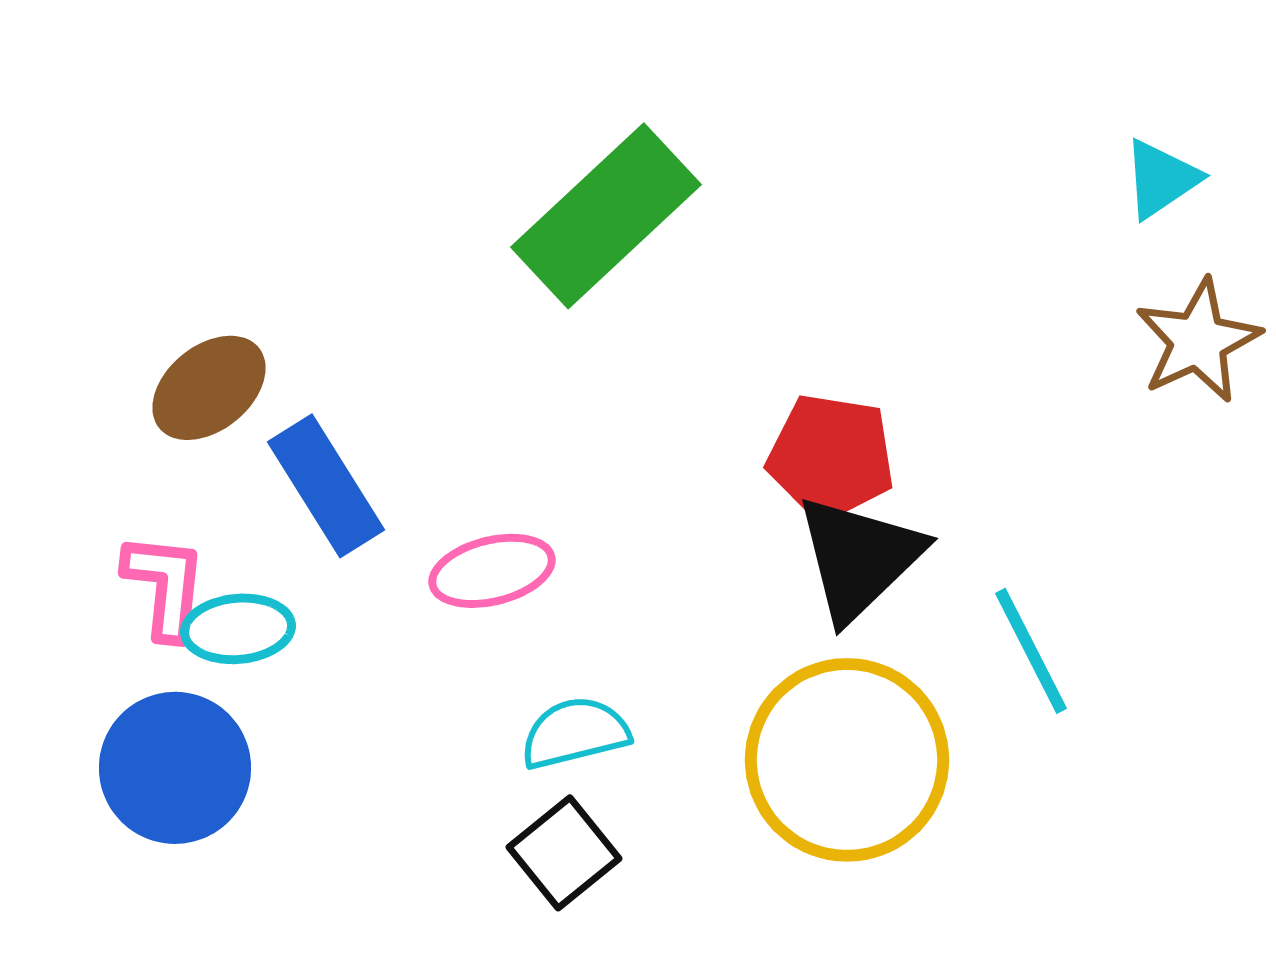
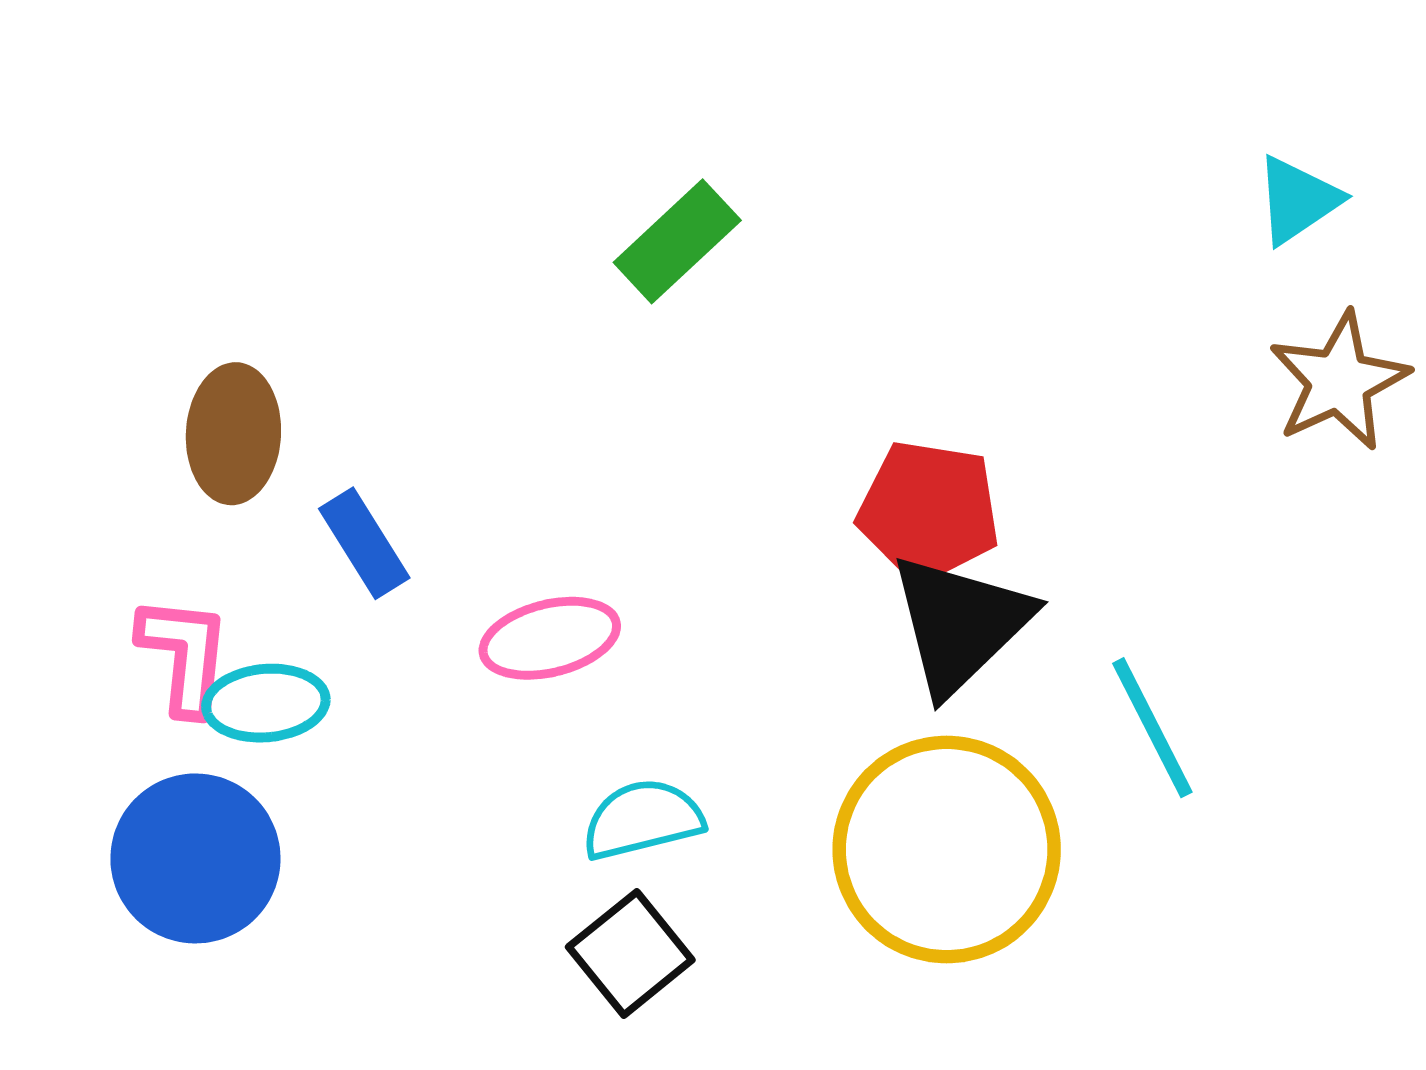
green rectangle: (606, 216) -> (677, 241), size x0.6
brown ellipse: (209, 388) -> (233, 434), turned -48
blue rectangle: (326, 486) -> (364, 543), size x0.7

